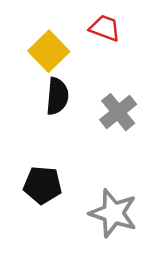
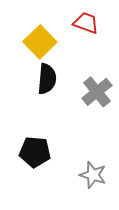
gray star: (113, 213) -> (93, 175), size x0.7

